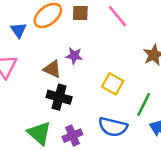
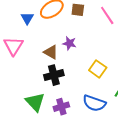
black cross: (59, 97) -> (54, 75), turned -36

